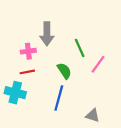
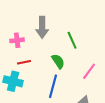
pink cross: (28, 51) -> (17, 40), moved
pink line: (98, 64) -> (89, 71), moved

